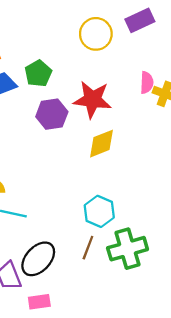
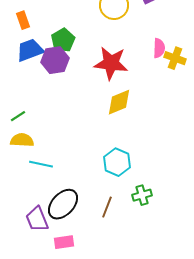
purple hexagon: (52, 114) -> (55, 60), moved
brown line: (88, 248) -> (107, 207), moved
green cross: (128, 249) -> (142, 195), size x0.6

